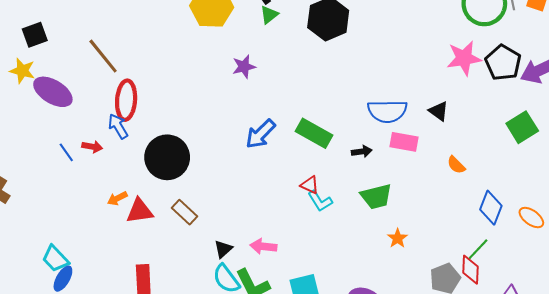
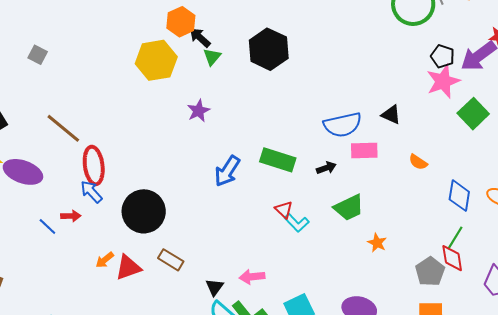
pink star: (464, 58) -> (443, 81), moved
black pentagon: (503, 63) -> (443, 56), size x0.7
red triangle: (310, 185) -> (284, 210), turned 30

